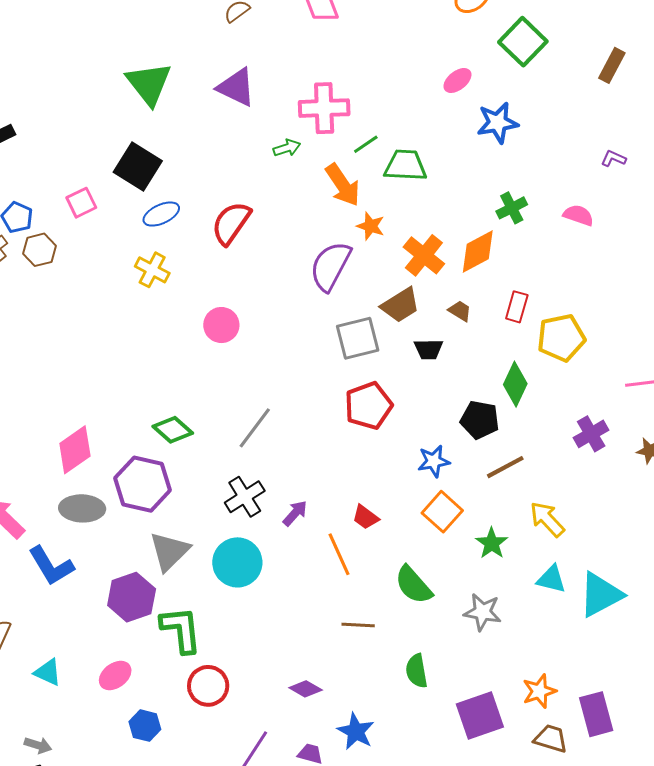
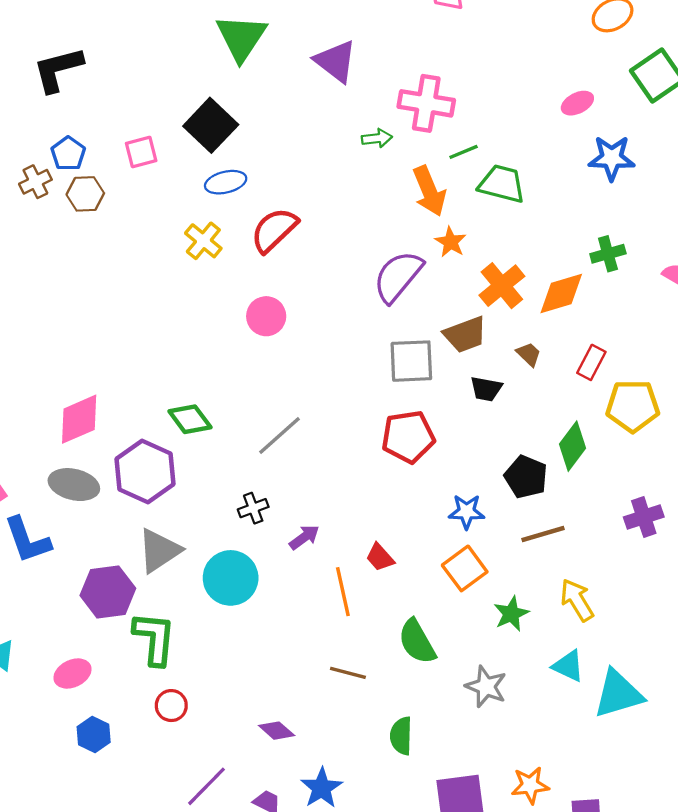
red semicircle: (231, 223) -> (274, 230), moved
black cross: (245, 497) -> (253, 508), size x0.7
red circle: (208, 686) -> (171, 706), size x0.7

